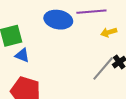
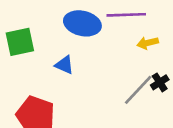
blue triangle: (22, 55) -> (64, 65), moved

